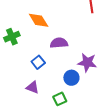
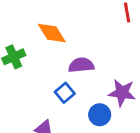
blue square: (38, 62) -> (65, 93), moved

